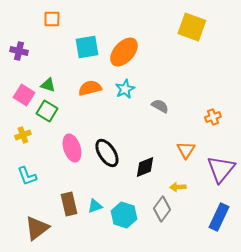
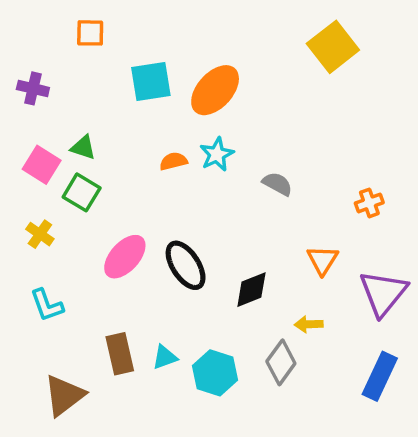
yellow square: (192, 27) -> (333, 47), turned 32
orange semicircle: (90, 88) -> (173, 161), moved, size x0.7
yellow cross: (23, 135) -> (40, 234), turned -35
pink ellipse: (72, 148) -> (125, 257), turned 60

